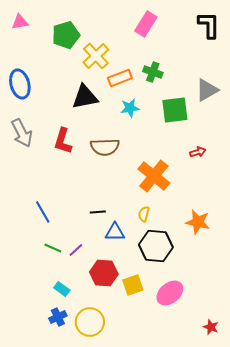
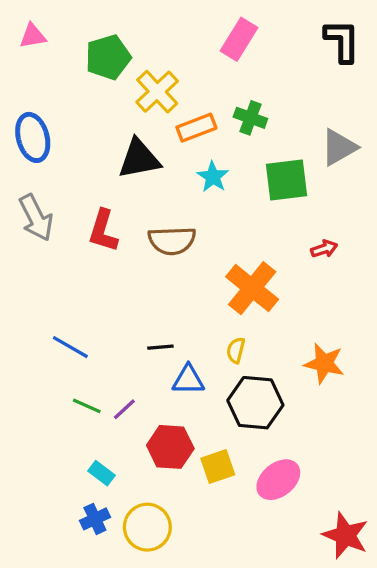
cyan star: (130, 108) -> (213, 177), turned -30
blue line: (43, 212) -> (70, 347), turned -30
red star: (211, 327) -> (345, 535), size x1.8

